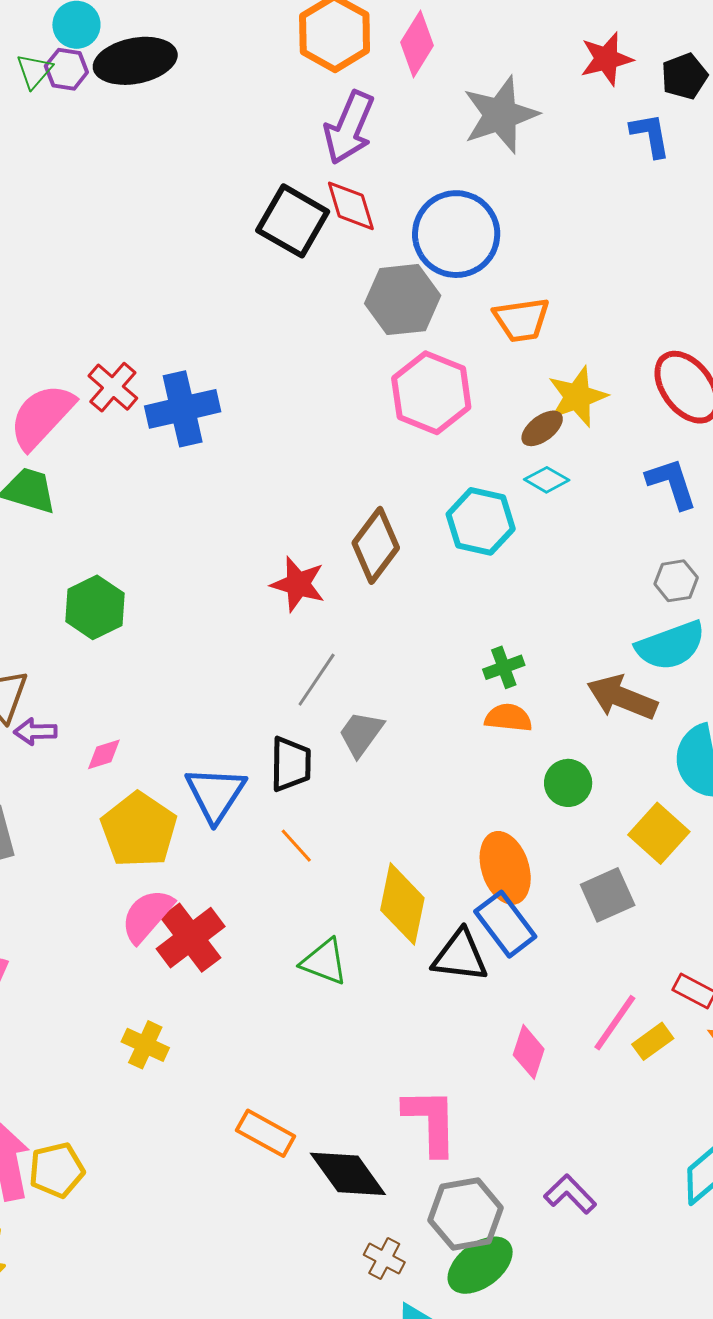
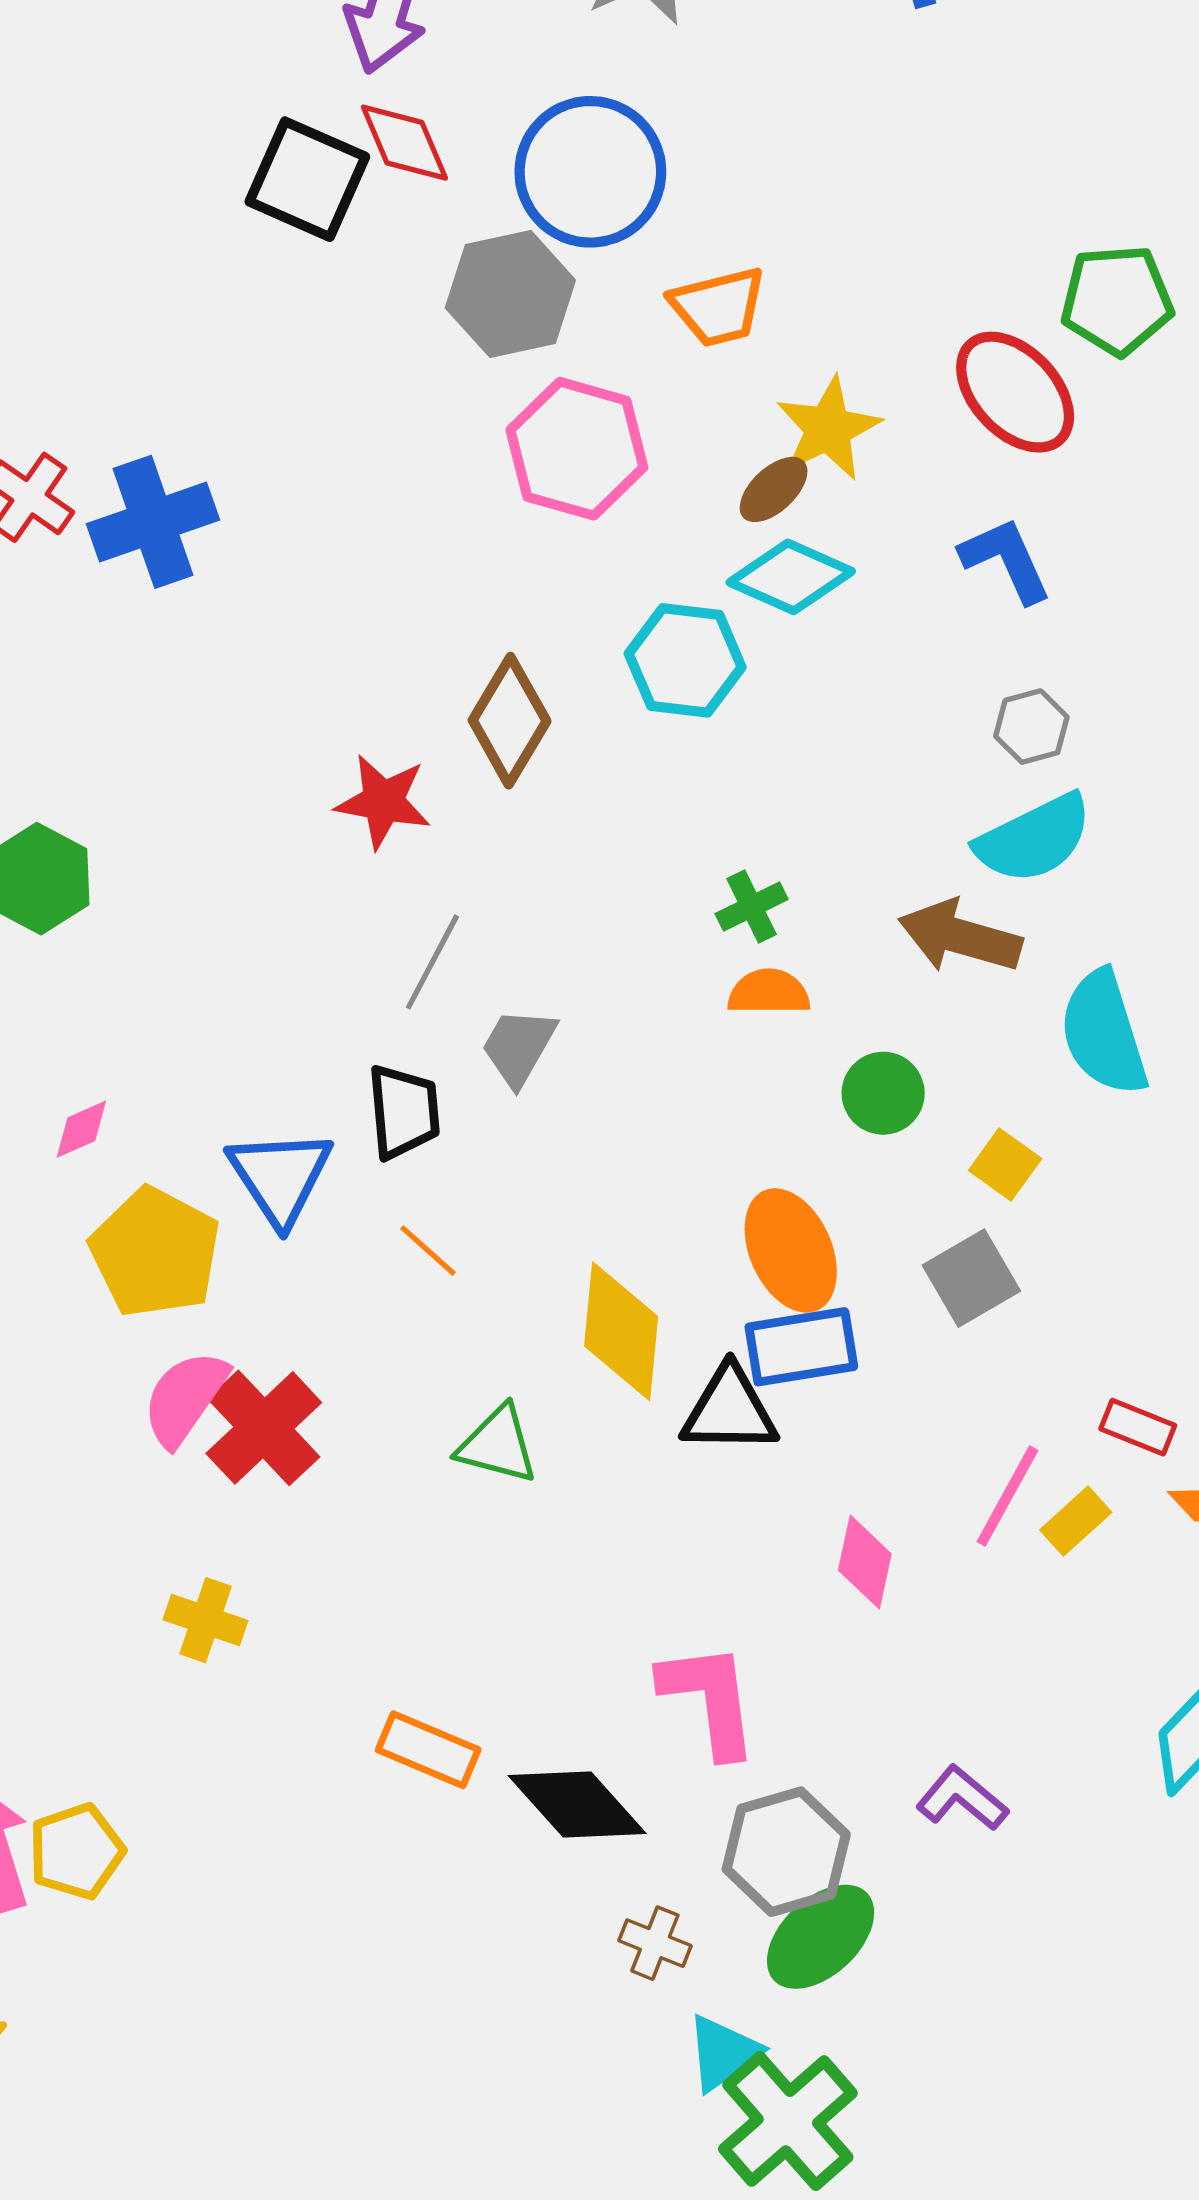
cyan diamond: (547, 480) -> (791, 577), size x1.6
yellow square: (659, 833) -> (1005, 1165), moved, size x0.7
blue rectangle: (505, 924) -> (801, 1347), turned -56

